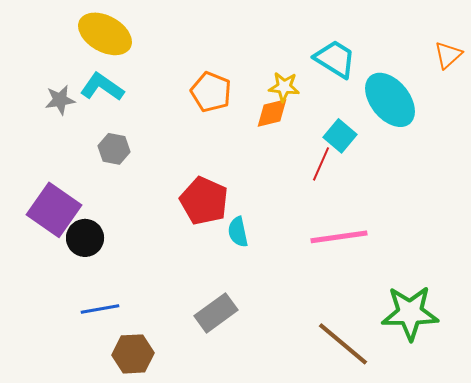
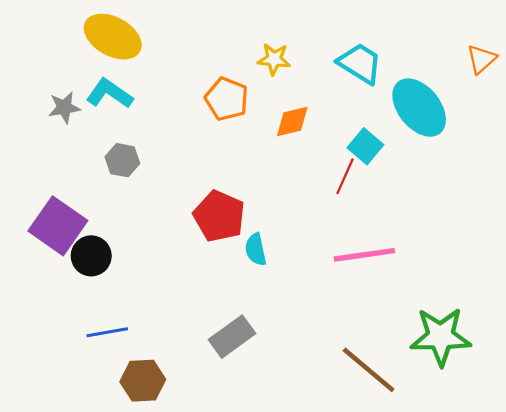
yellow star: (284, 87) -> (274, 59), moved

